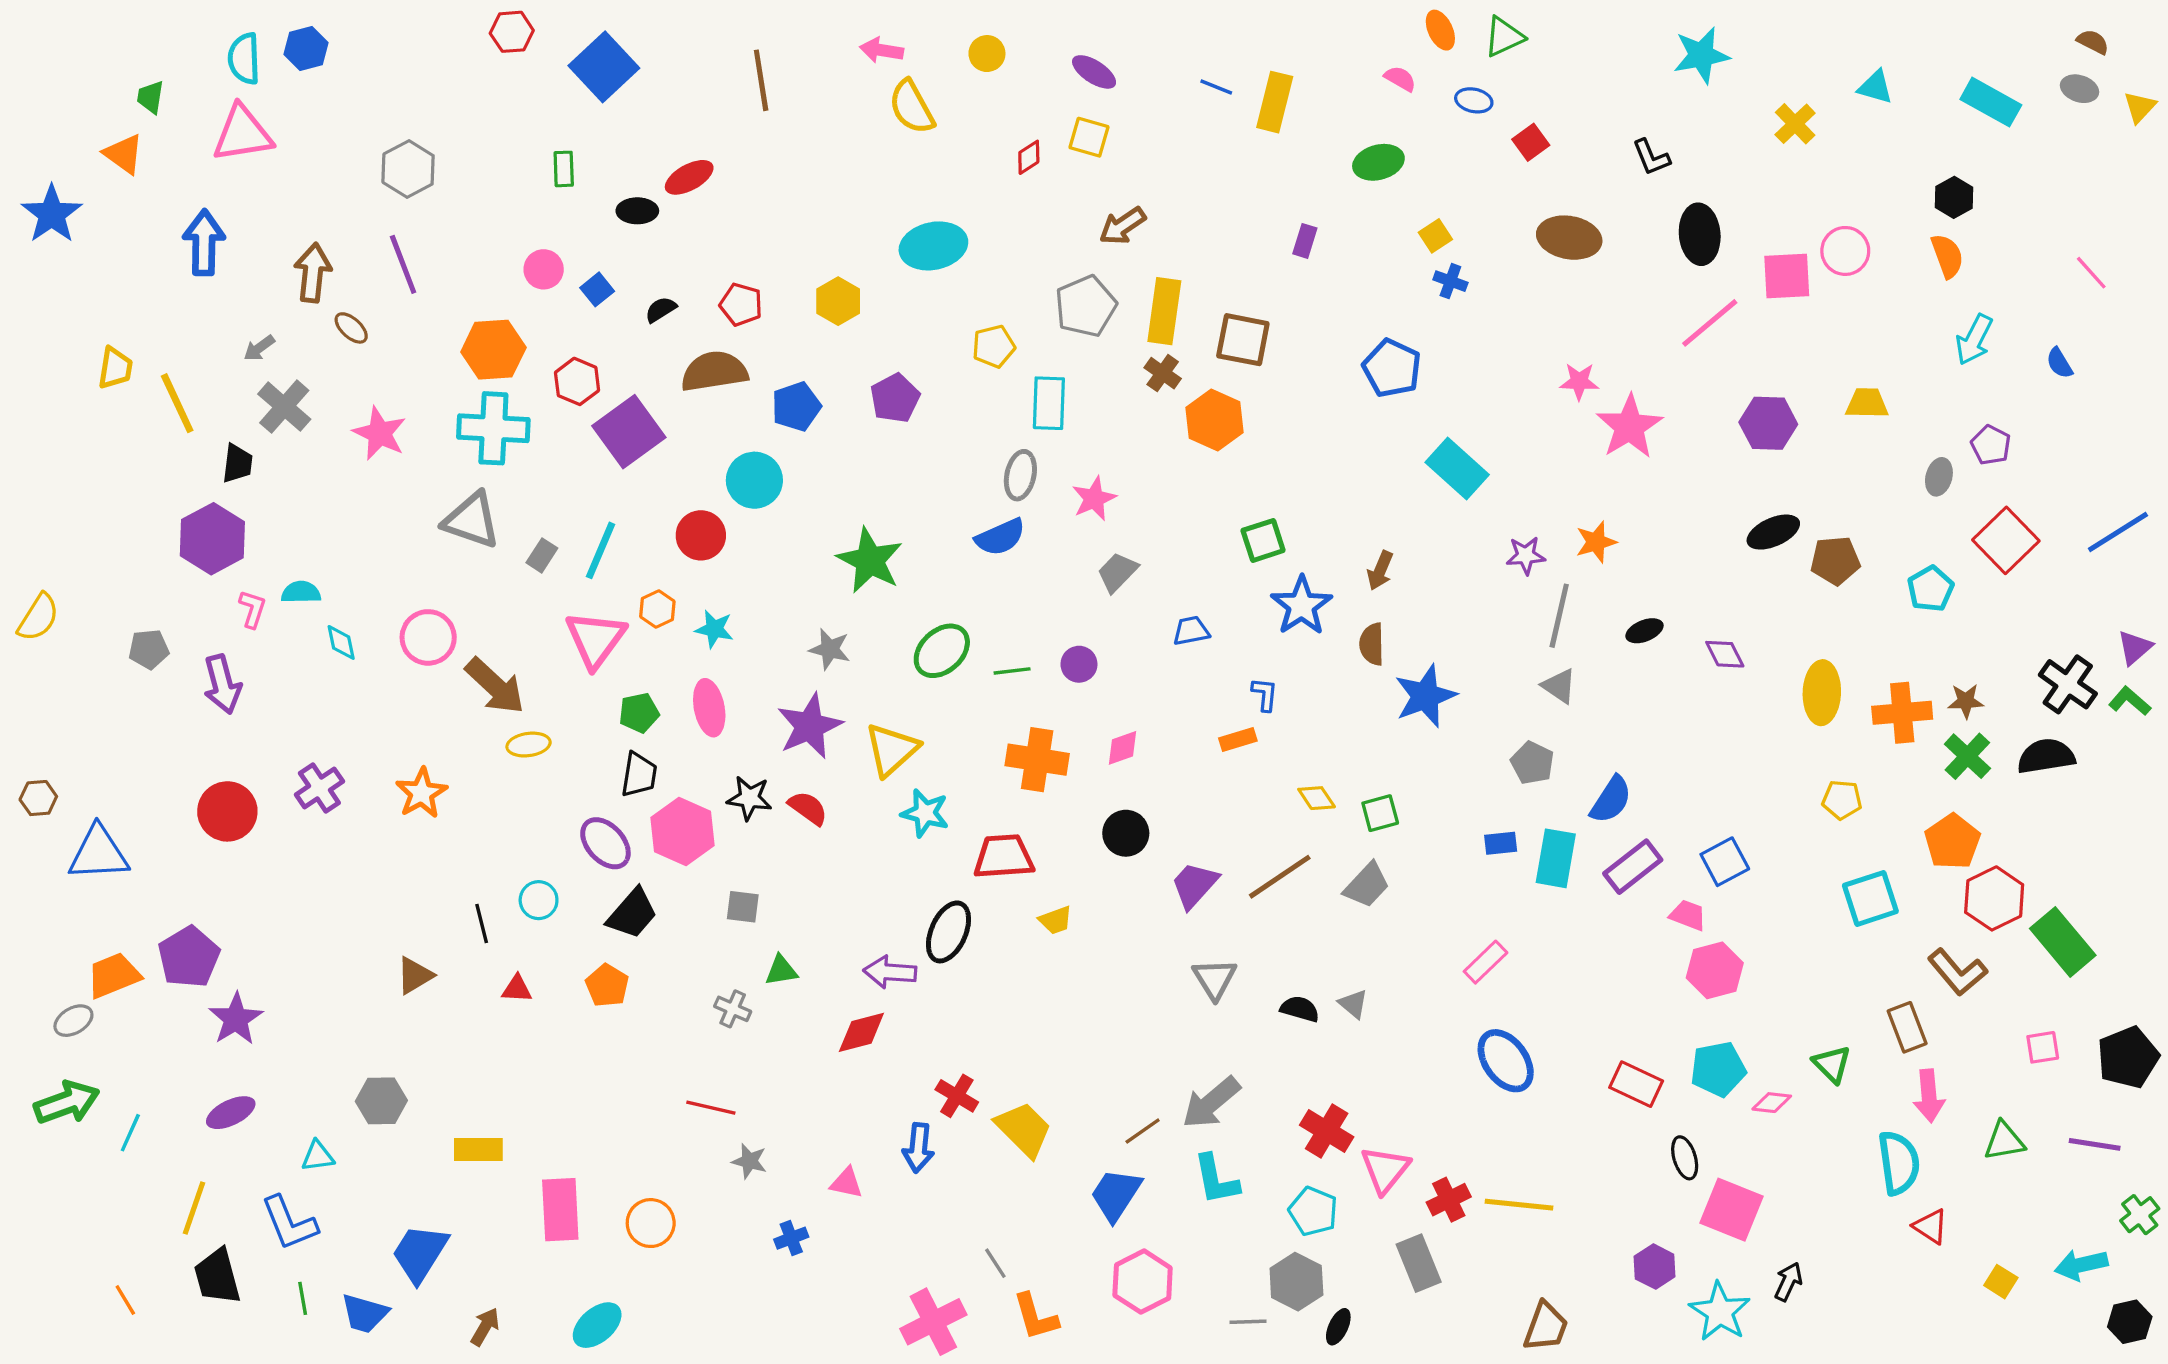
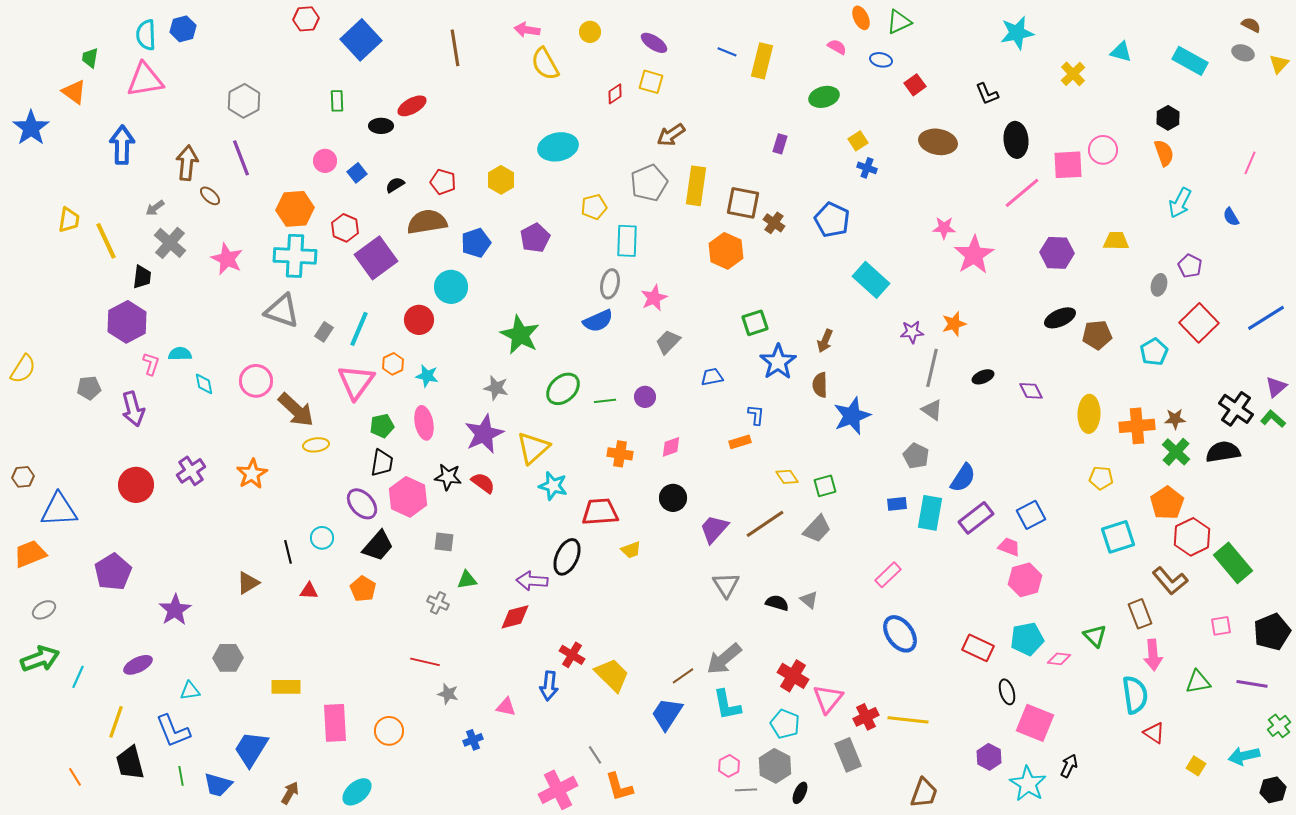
pink line: (2091, 273) -> (1250, 163), turned 65
brown cross: (1163, 373) -> (774, 223), moved
orange cross: (1037, 760) -> (620, 454), size x0.7
orange trapezoid: (114, 975) -> (30, 554), moved
purple star: (236, 1019) -> (175, 610), moved
pink hexagon: (1143, 1282) -> (729, 766), moved, size x0.6

